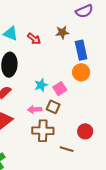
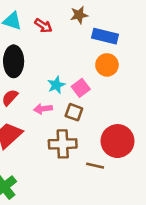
blue rectangle: (81, 50) -> (105, 36), turned -60
pink arrow: (35, 109) -> (43, 109), moved
red circle: (85, 131) -> (118, 141), size x1.6

